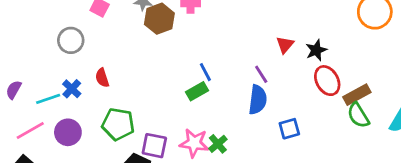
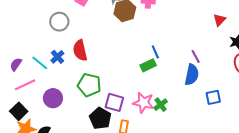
red triangle: (285, 45) -> (219, 20), moved
red semicircle: (102, 78) -> (80, 50), size x1.5
purple semicircle: (14, 90) -> (16, 64), moved
cyan line: (48, 99) -> (40, 63), turned 54
purple circle: (68, 132) -> (53, 98), moved

